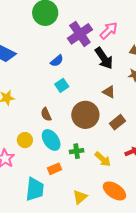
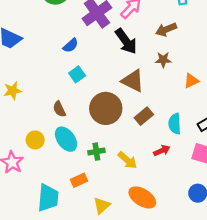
brown triangle: (109, 92) -> (133, 81), size x1.5
orange rectangle: (54, 169) -> (79, 180), moved

